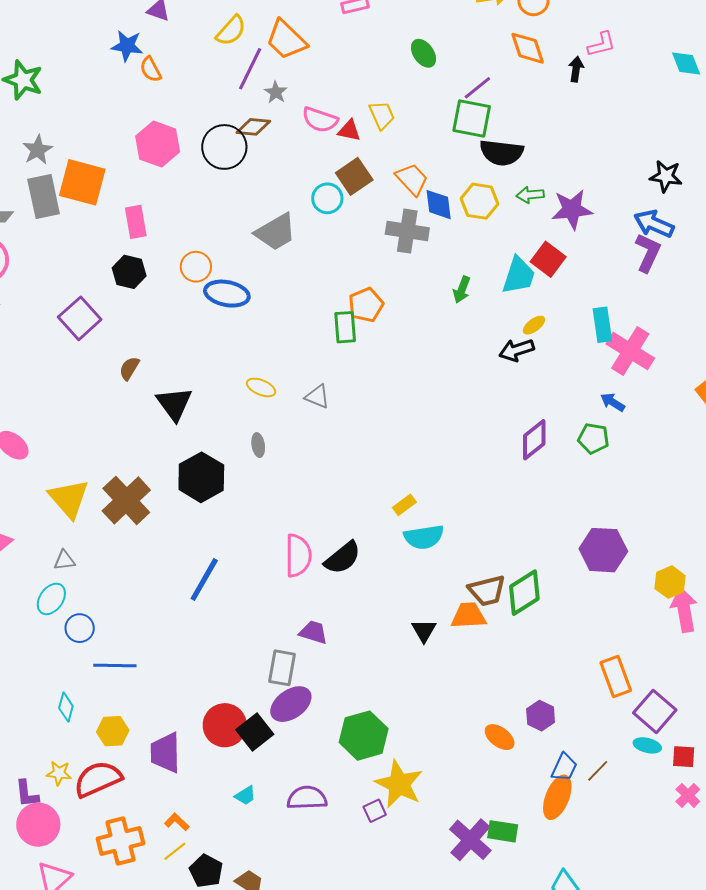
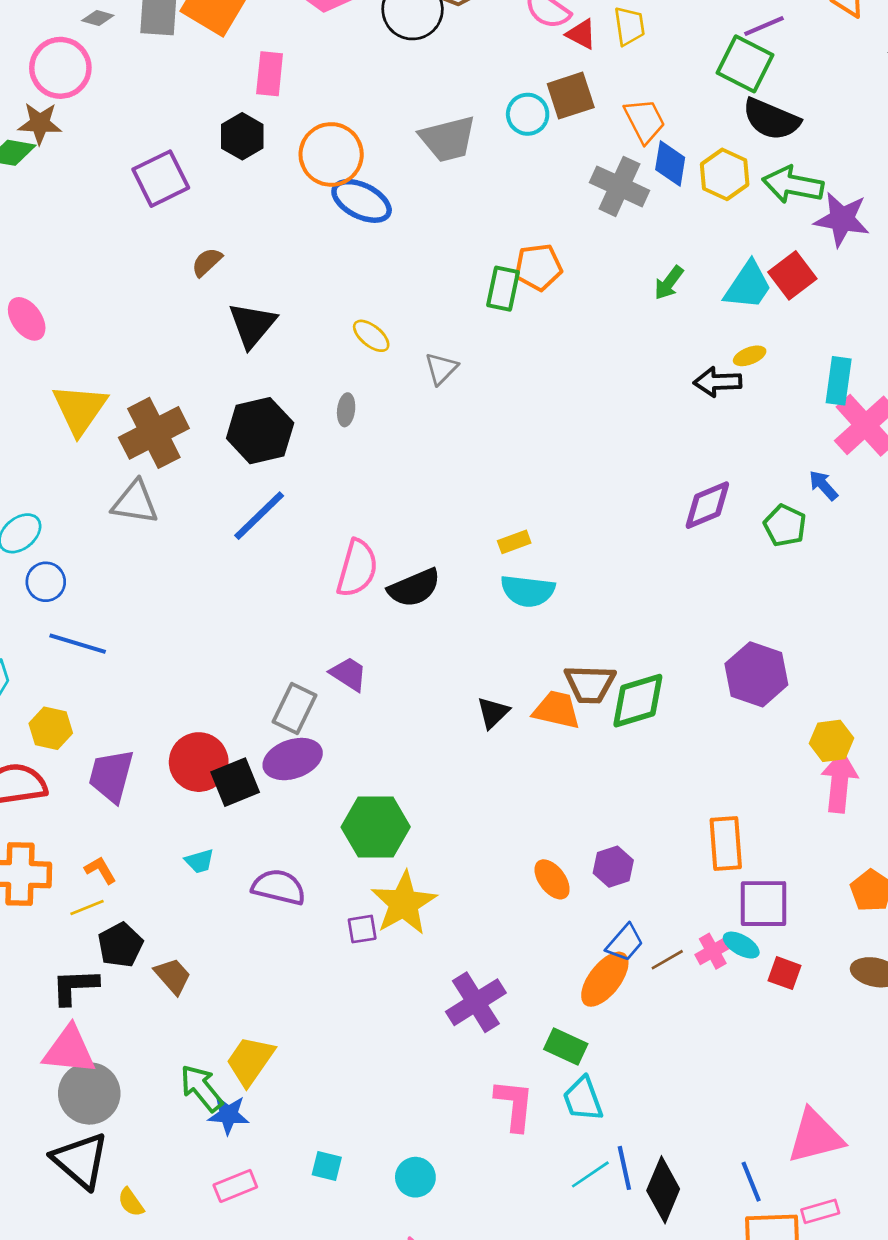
green arrow: (530, 195) -> (793, 185), size x1.6
orange circle: (196, 267) -> (331, 154), size x1.5
gray triangle: (317, 397) -> (441, 368), turned 36
gray triangle: (64, 560) -> (135, 502), moved, size x1.6
blue line: (204, 580) -> (259, 516), moved
purple square: (655, 711) -> (764, 904), turned 33
pink cross: (688, 795) -> (713, 951), moved
green rectangle: (503, 831) -> (566, 1047), moved

